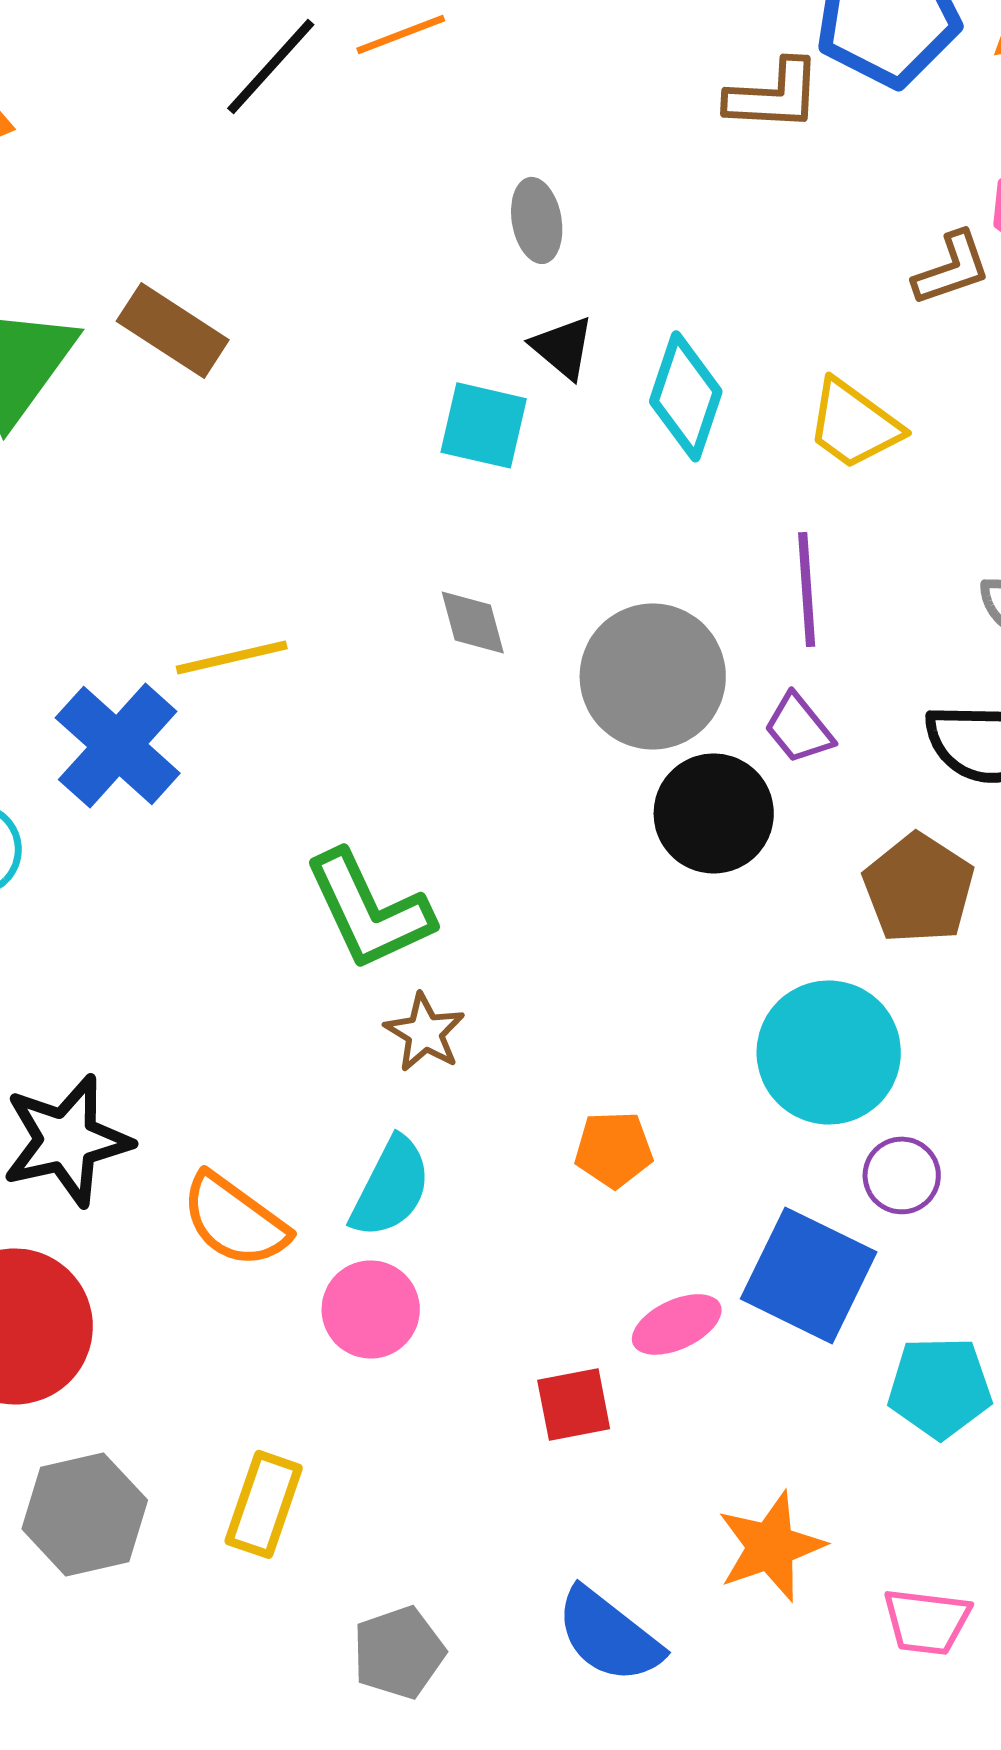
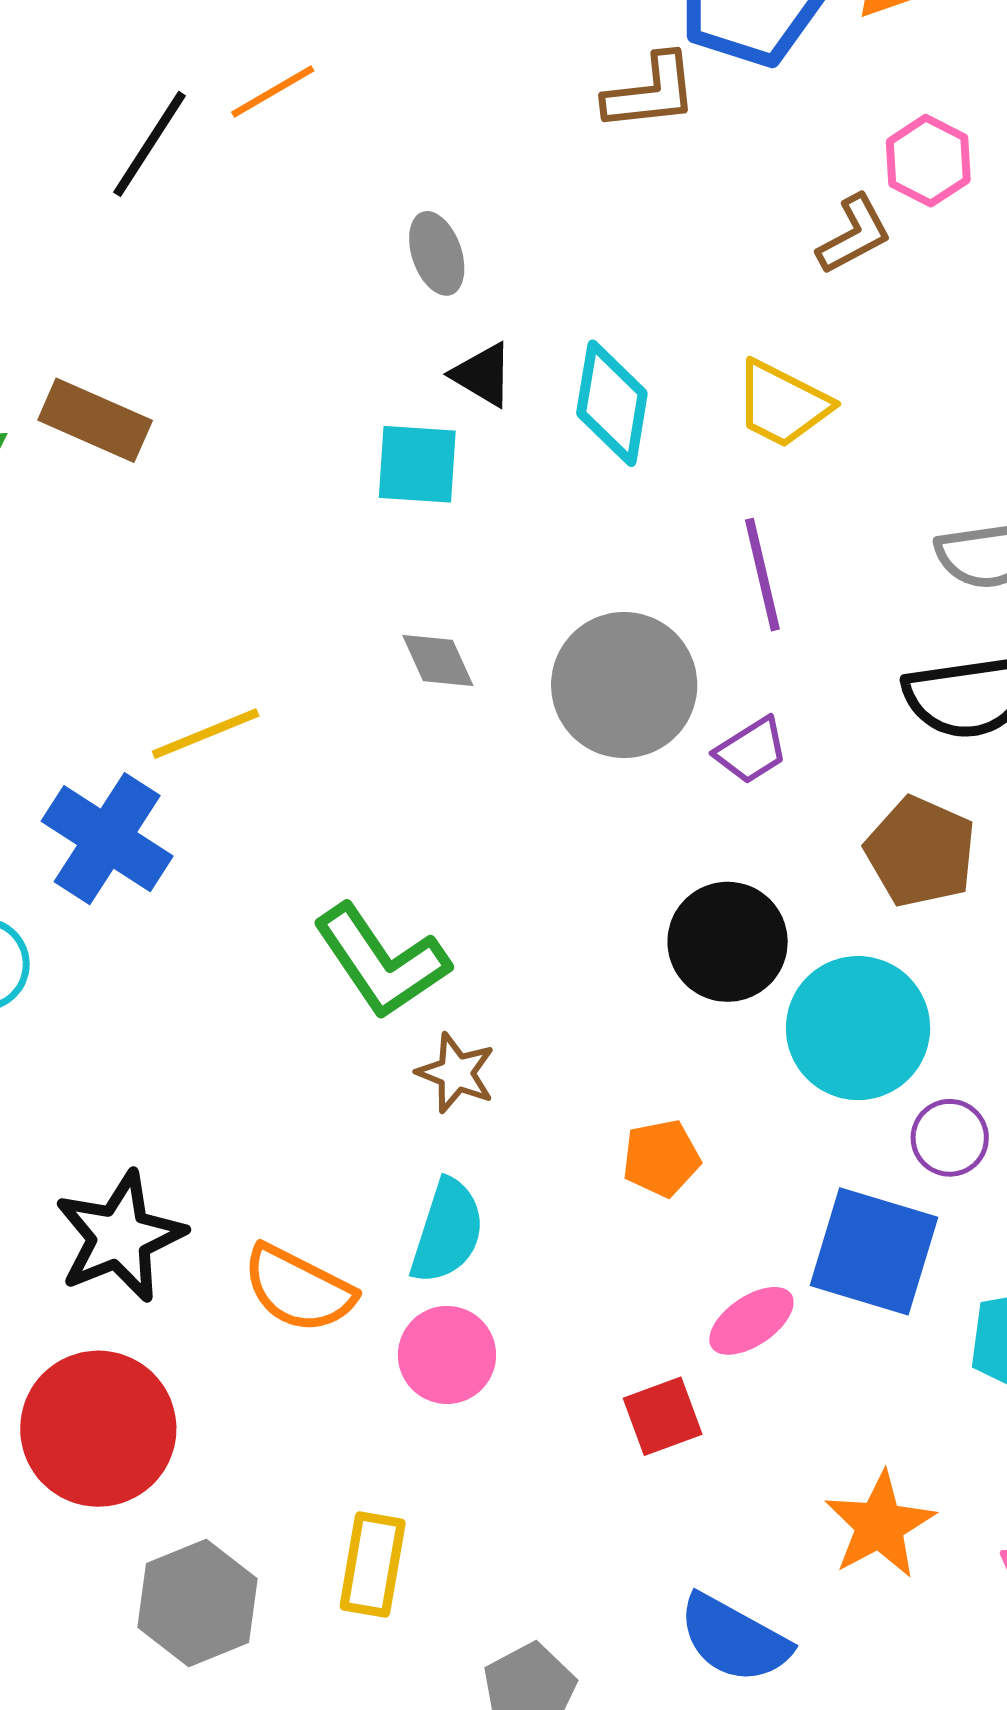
purple trapezoid: (799, 728) -> (751, 751), moved, turned -74
black circle: (714, 813) -> (728, 942), moved

